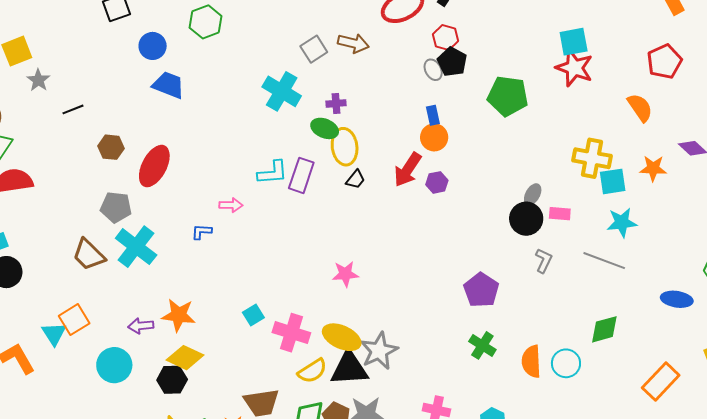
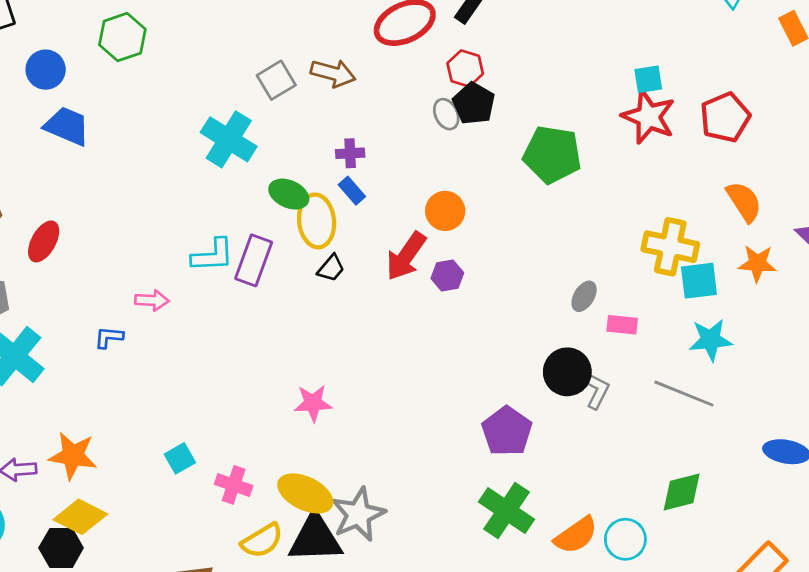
cyan square: (574, 42) -> (648, 79), size x0.7
red pentagon: (664, 61) -> (725, 117), moved
purple cross: (336, 103) -> (350, 153), moved
orange semicircle: (640, 108) -> (744, 202), moved
blue rectangle: (433, 115) -> (352, 191), moved, turned -30
red ellipse: (154, 166) -> (44, 241), size x0.7
black circle: (526, 219) -> (567, 372), moved
pink cross: (291, 333) -> (234, 485), size x0.7
green cross: (482, 345) -> (506, 511), size x1.4
orange semicircle: (531, 361) -> (576, 535), turned -124

